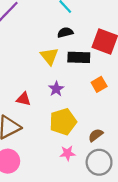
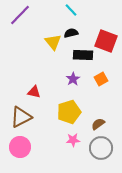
yellow triangle: (49, 56) -> (53, 42), moved
purple star: (56, 89) -> (73, 79), moved

